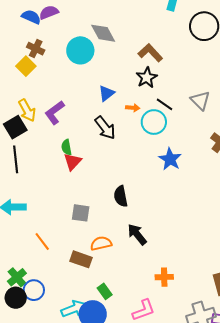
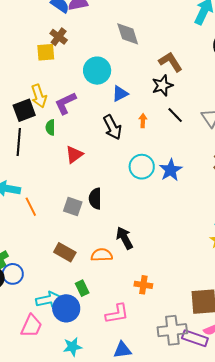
cyan circle: (80, 50) -> (97, 71), moved
yellow square: (26, 66) -> (46, 52), turned 30
orange arrow: (133, 108) -> (143, 121), moved, turned -104
cyan circle: (154, 122) -> (142, 167), moved
green semicircle: (66, 147) -> (50, 127), moved
black semicircle: (121, 196) -> (95, 199), moved
orange line: (42, 241) -> (31, 207), moved
orange semicircle: (101, 243) -> (102, 255), moved

